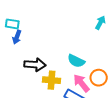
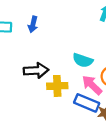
blue arrow: (17, 37) -> (33, 24), moved

